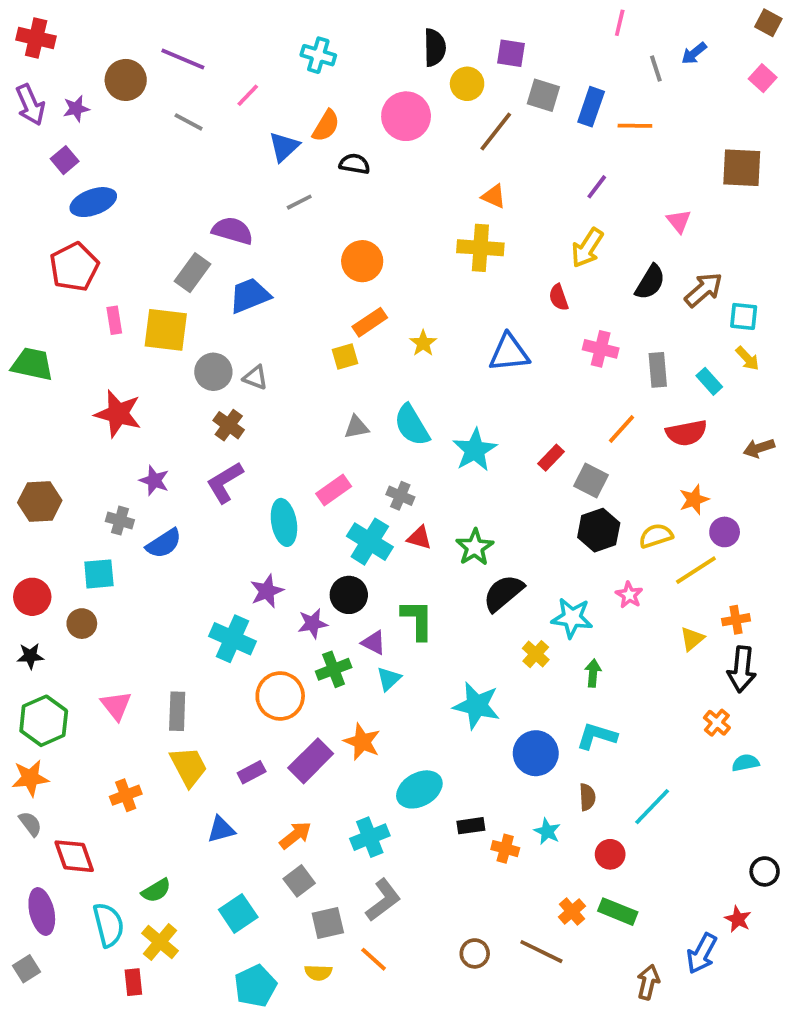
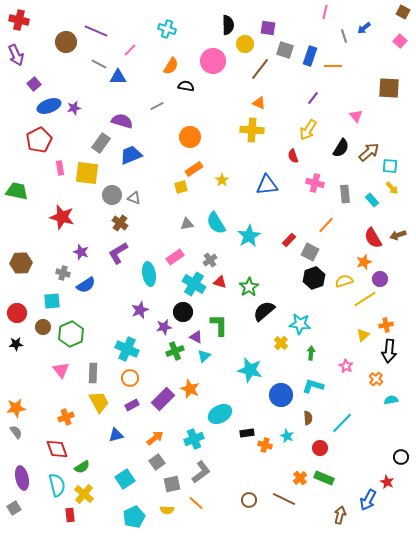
purple star: (76, 109) -> (74, 108), moved
blue triangle: (284, 147) -> (118, 77), moved, turned 42
red semicircle: (686, 433) -> (373, 238), moved, turned 70
gray cross: (400, 496) -> (210, 260), turned 32
pink star: (629, 595) -> (346, 366), moved
cyan cross: (232, 639) -> (127, 349), moved
orange circle: (280, 696) -> (130, 378), moved, size x0.7
green hexagon: (44, 721) -> (71, 334), moved
red diamond: (74, 856) -> (57, 449), moved

